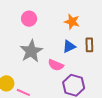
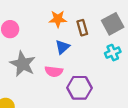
brown rectangle: (89, 45) -> (82, 28), moved

